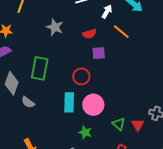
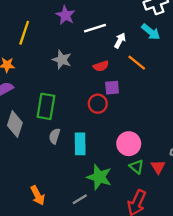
red circle: (81, 76) -> (98, 104), moved
gray semicircle: (28, 102) -> (55, 136), moved, turned 72
pink circle: (93, 105) -> (129, 144), moved
green star: (85, 132) -> (99, 177), size x1.6

